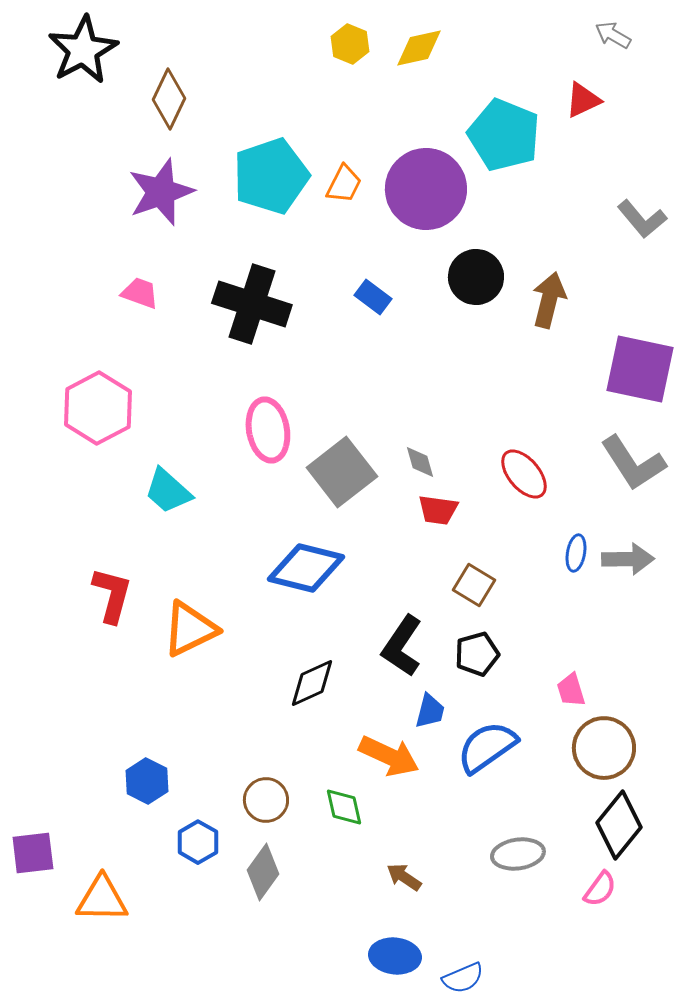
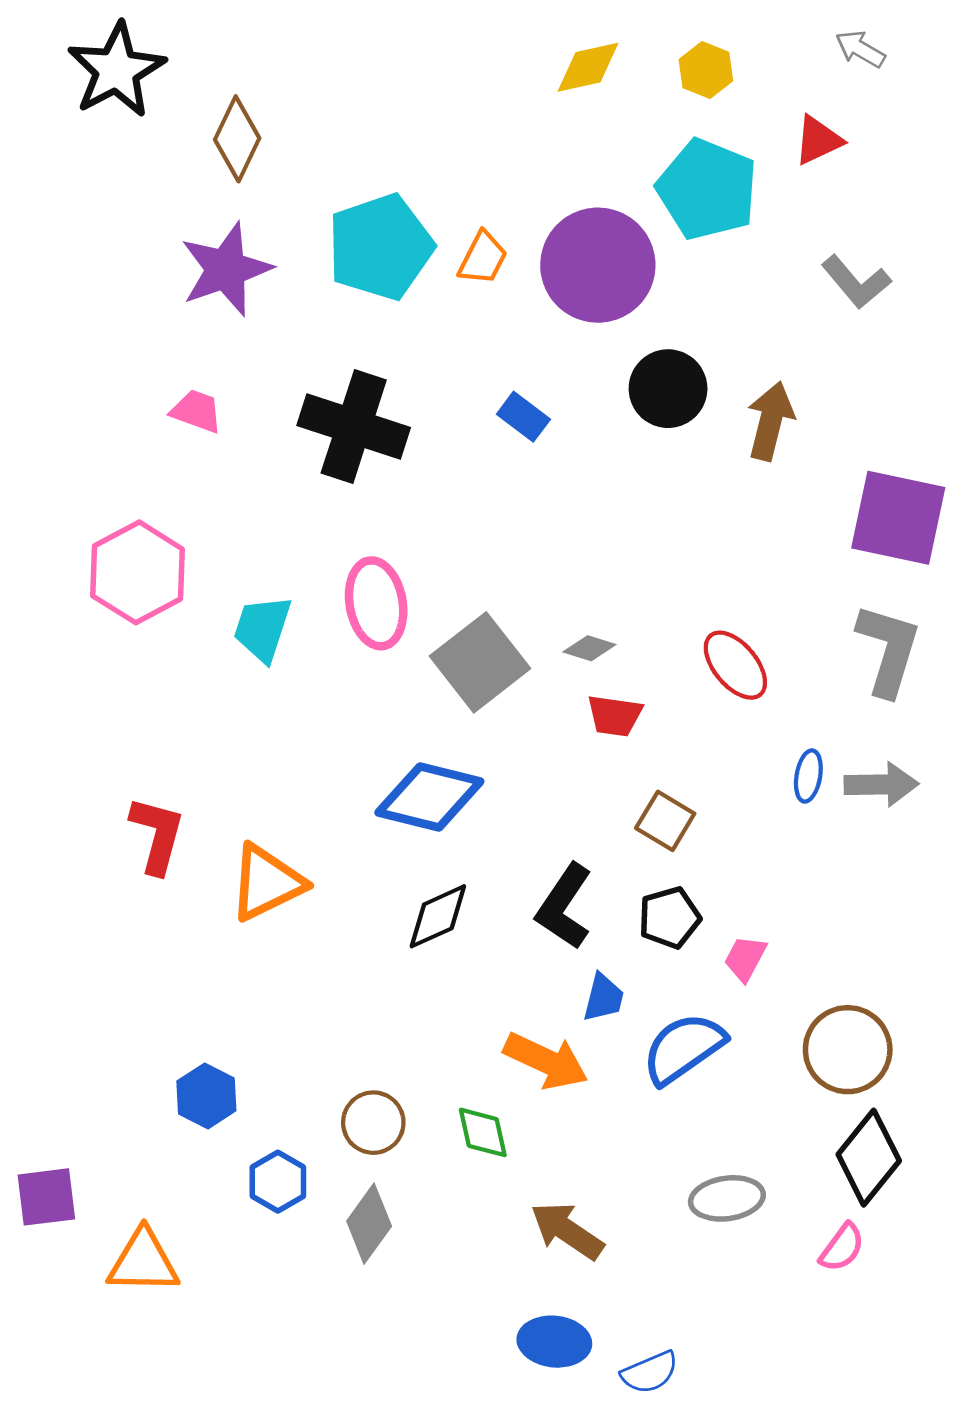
yellow hexagon: (350, 44) -> (706, 70), moved
gray L-shape: (642, 219) -> (856, 282), moved
gray diamond: (420, 462) -> (589, 648), turned -57
gray L-shape: (633, 463) -> (888, 650), turned -130
cyan trapezoid: (168, 491) -> (262, 629), moved, turned 66
black diamond: (312, 683) -> (438, 916), moved
pink trapezoid: (571, 690) -> (745, 958), moved, turned 45
brown arrow: (404, 877) -> (567, 1231), size x1.5

